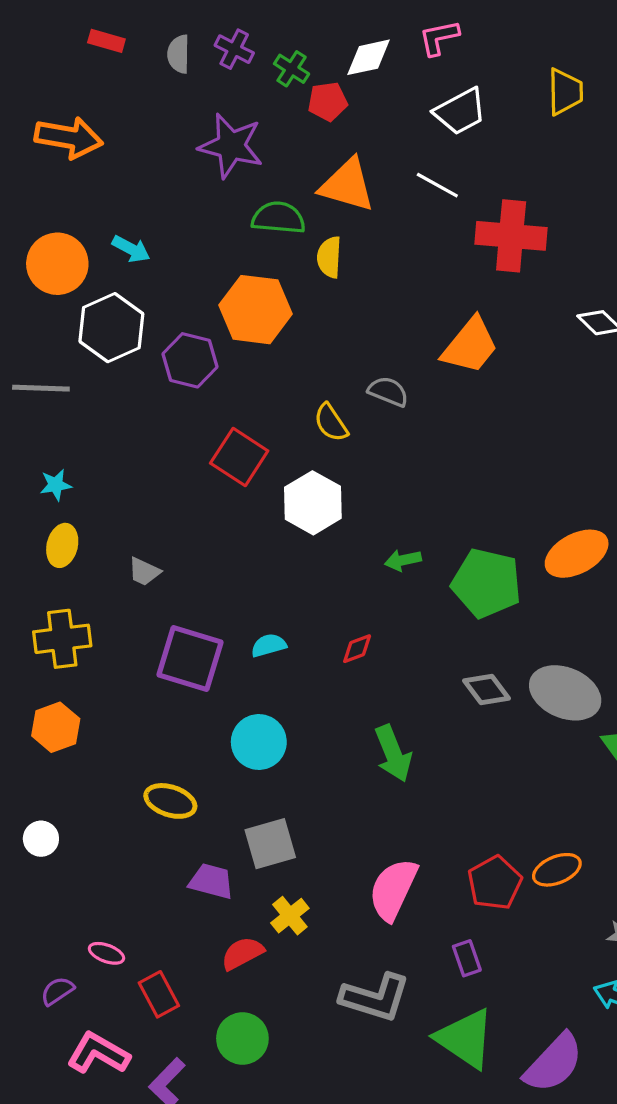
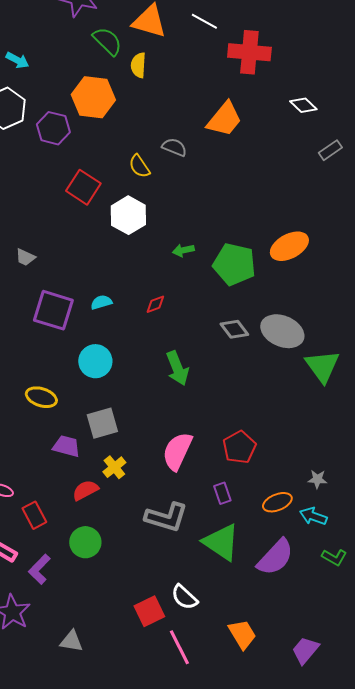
green semicircle: (278, 218) -> (107, 41), turned 40
orange ellipse: (557, 870) -> (277, 502), moved

